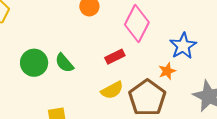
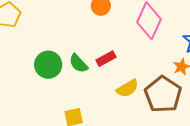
red rectangle: (115, 57) -> (106, 59), moved

